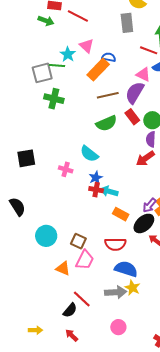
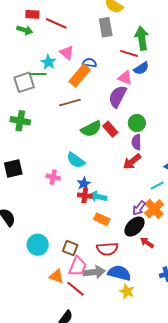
brown line: (108, 95) -> (70, 103), moved
green cross: (54, 99) -> (20, 121), moved
red rectangle: (132, 117) -> (110, 129), moved
orange rectangle: (121, 214) -> (102, 219), moved
gray arrow: (116, 292) -> (94, 272), moved
red line: (82, 299) -> (75, 289), moved

